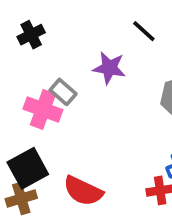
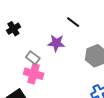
pink cross: (43, 109) -> (34, 74), moved

